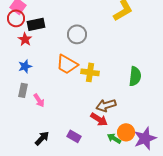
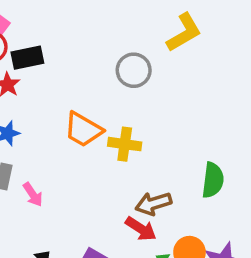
gray circle: (77, 34) -> (134, 70), moved
green semicircle: (135, 76) -> (213, 180), moved

